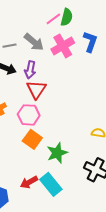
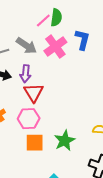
orange square: (32, 139) -> (35, 143), turned -30
green star: (57, 153) -> (65, 141), moved

